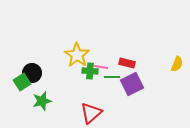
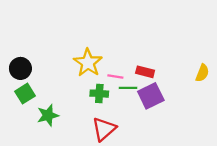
green cross: (90, 71) -> (99, 94), moved
black circle: (32, 73) -> (20, 68), moved

